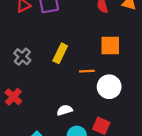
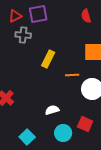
gray cross: (22, 57) -> (23, 35), moved, turned -35

